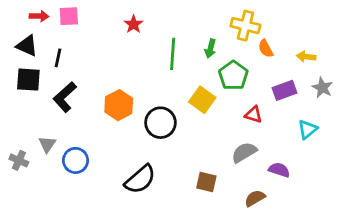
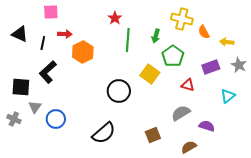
red arrow: (39, 16) -> (65, 34), moved
red star: (134, 24) -> (115, 18), moved
orange semicircle: (266, 49) -> (204, 32), moved
black square: (28, 80) -> (21, 87), moved
orange hexagon: (119, 105) -> (83, 52), moved
brown square: (206, 182) -> (153, 135), turned -35

